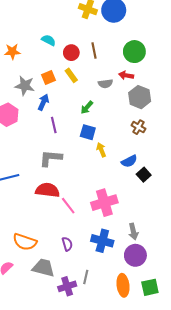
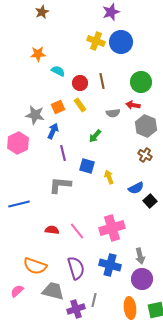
orange star: (12, 52) -> (38, 54), moved
blue square: (88, 132) -> (87, 166), moved
red semicircle: (48, 190) -> (52, 230), moved, size x0.6
purple semicircle: (67, 244) -> (76, 268), size x1.6

